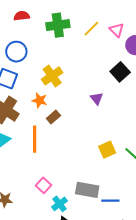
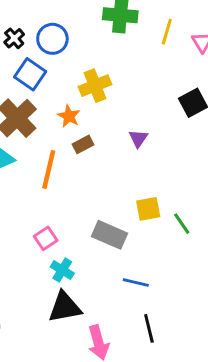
yellow line: (91, 29) -> (167, 32), turned -42
purple triangle: (97, 98) -> (138, 138), moved
gray rectangle: (87, 190) -> (110, 235), moved
cyan cross: (60, 204) -> (62, 270), turned -35

